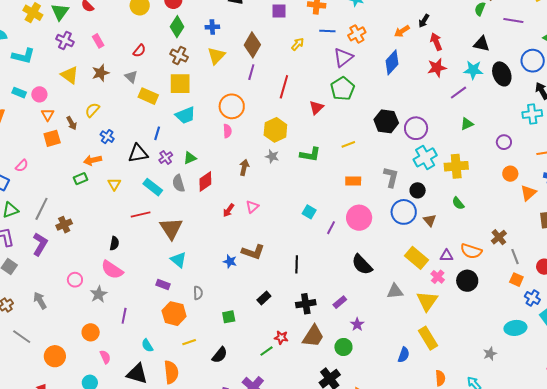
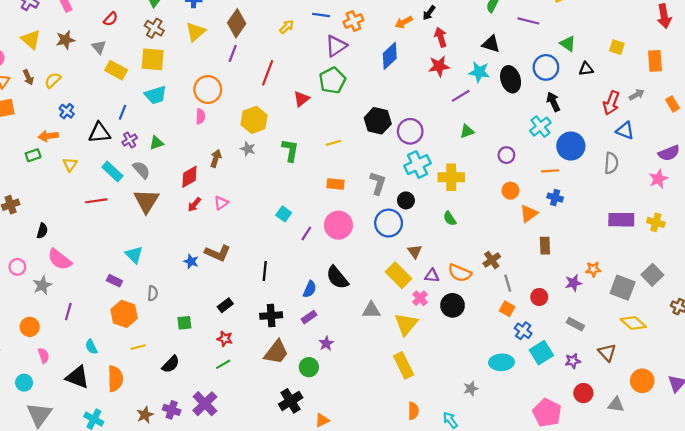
cyan cross: (532, 114) -> (540, 127), turned -36
brown arrow: (72, 123) -> (28, 77), moved
green L-shape: (310, 154) -> (290, 150), turned -95
red diamond: (205, 182) -> (189, 177), moved
gray semicircle: (178, 183) -> (141, 170), turned 150
brown triangle: (430, 220) -> (415, 251), moved
brown triangle: (171, 228) -> (146, 201), moved
black semicircle: (114, 243) -> (42, 231), moved
red star: (281, 337) -> (225, 339), moved
blue semicircle: (404, 355) -> (310, 289), moved

